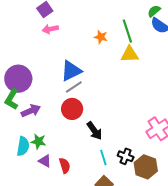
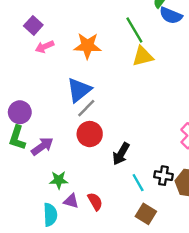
orange star: (101, 37) -> (87, 46), moved, size x1.6
purple circle: (18, 79) -> (20, 112), size x0.7
black arrow: (94, 131) -> (121, 154), turned 78
cyan semicircle: (23, 146) -> (50, 215), moved

